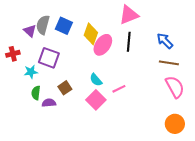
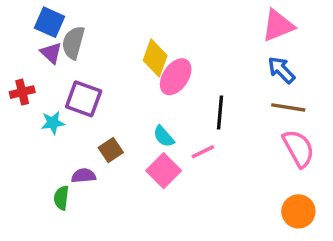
pink triangle: (129, 15) -> (278, 26), moved
blue square: (64, 26) -> (49, 22), moved
black line: (129, 42) -> (220, 113), moved
green semicircle: (36, 93) -> (61, 198), moved

